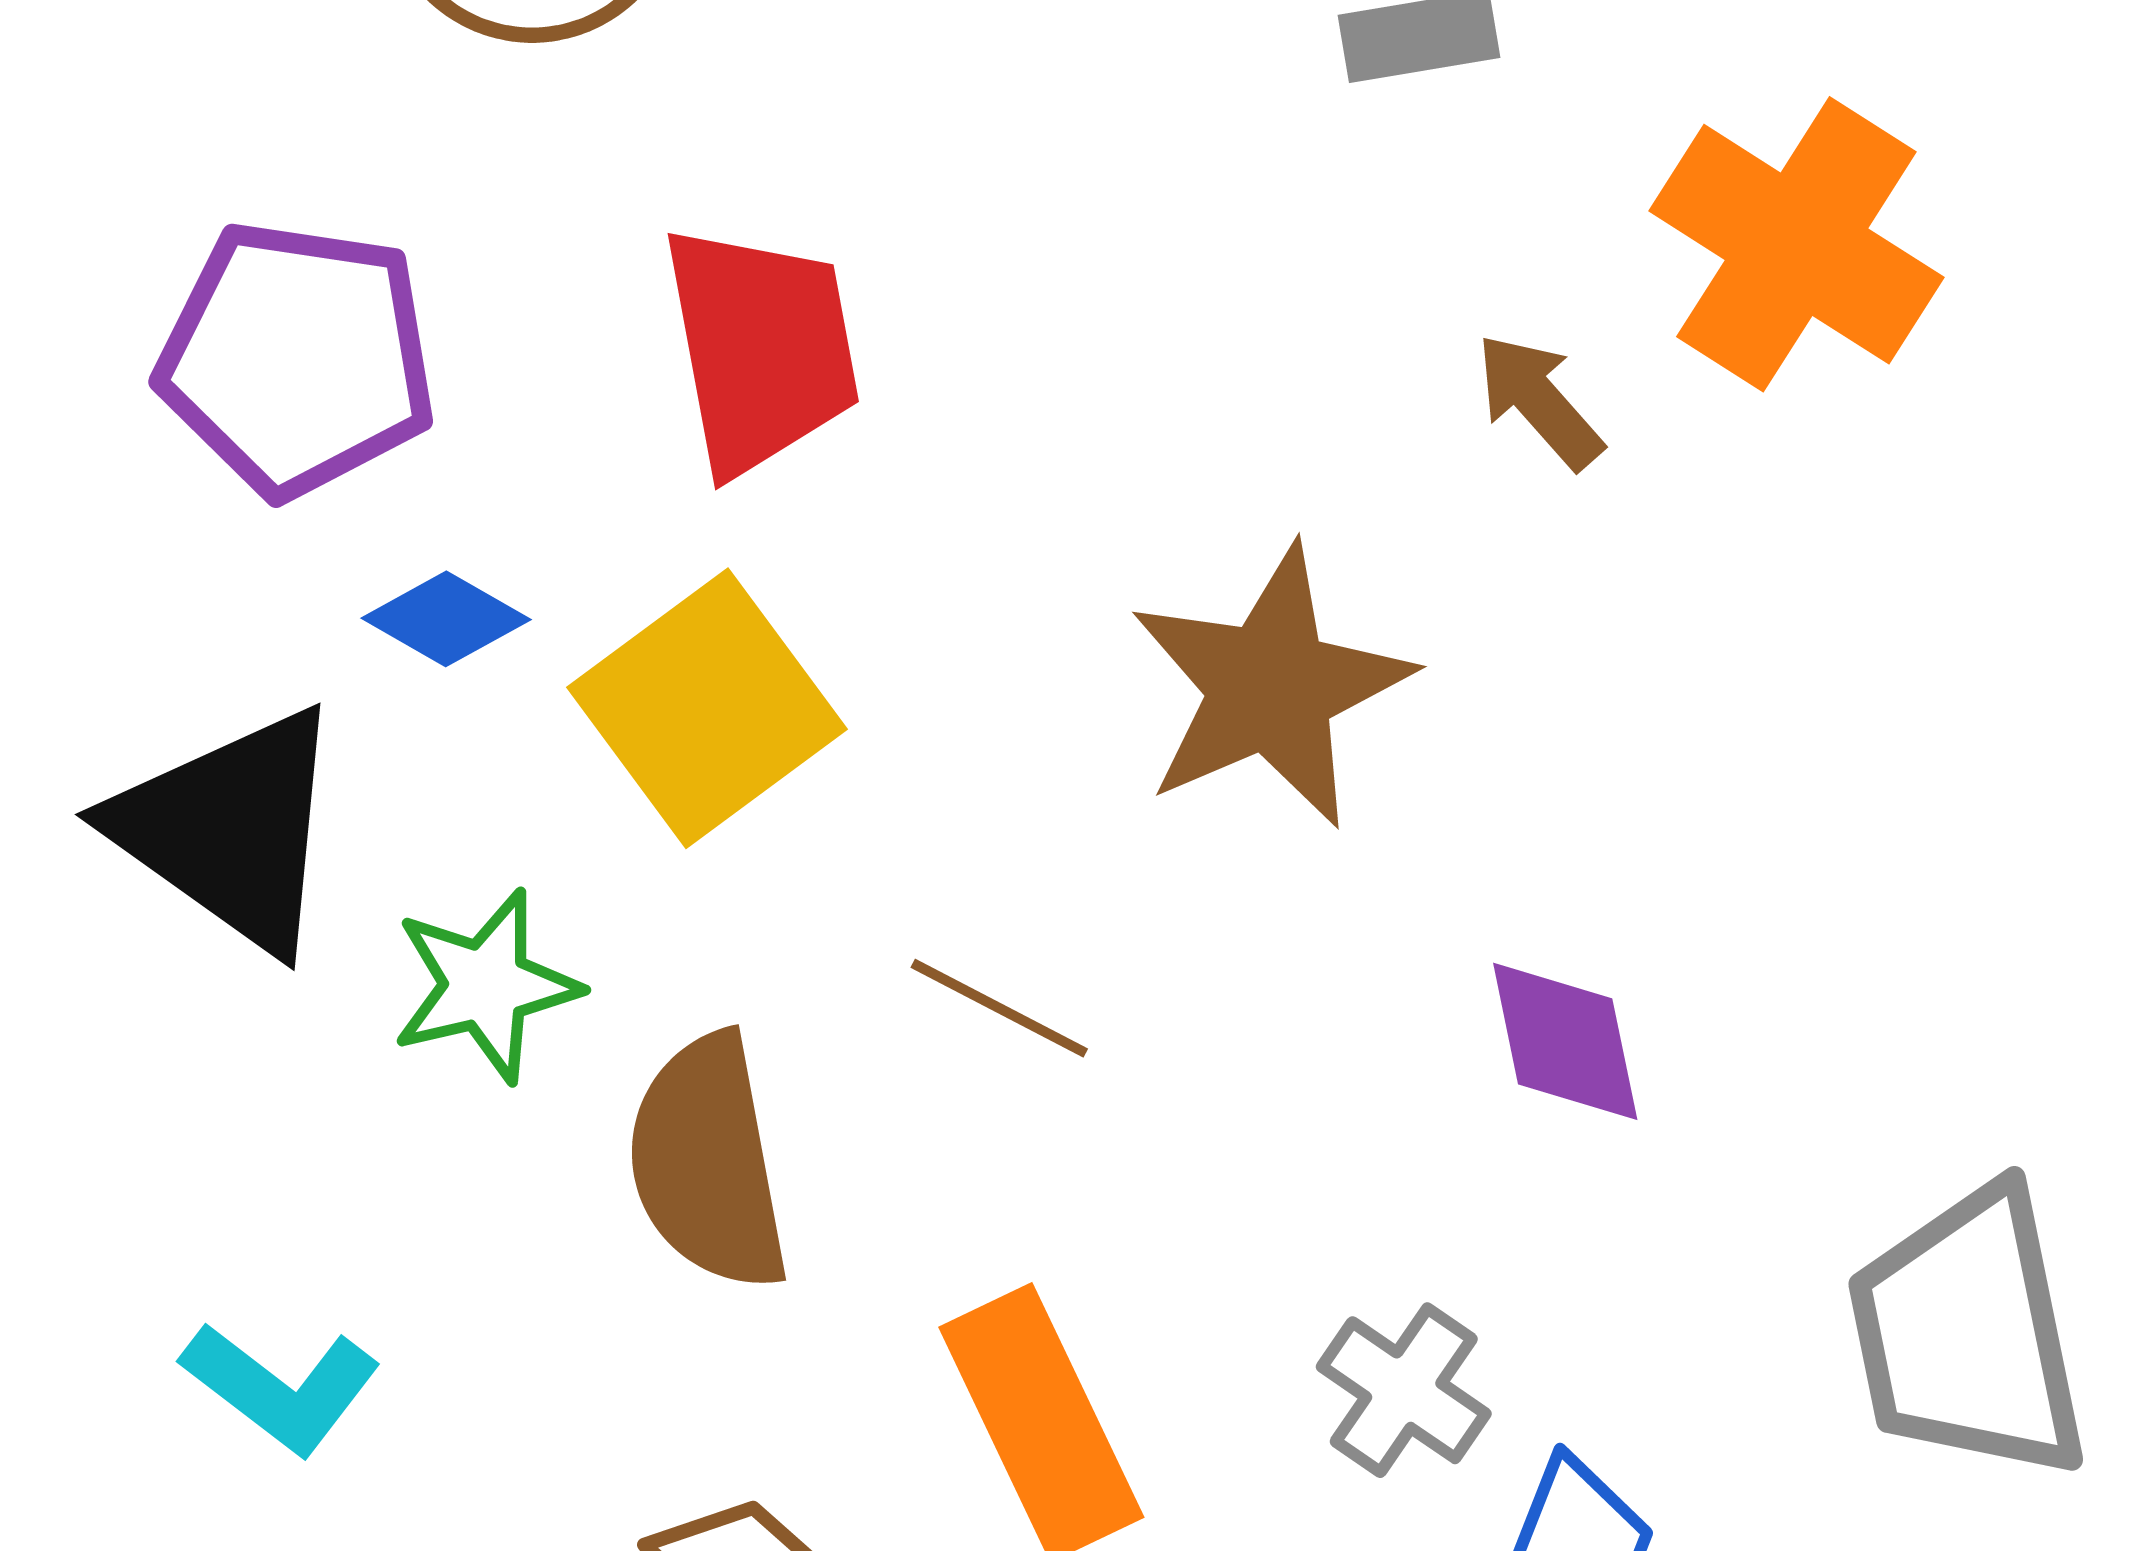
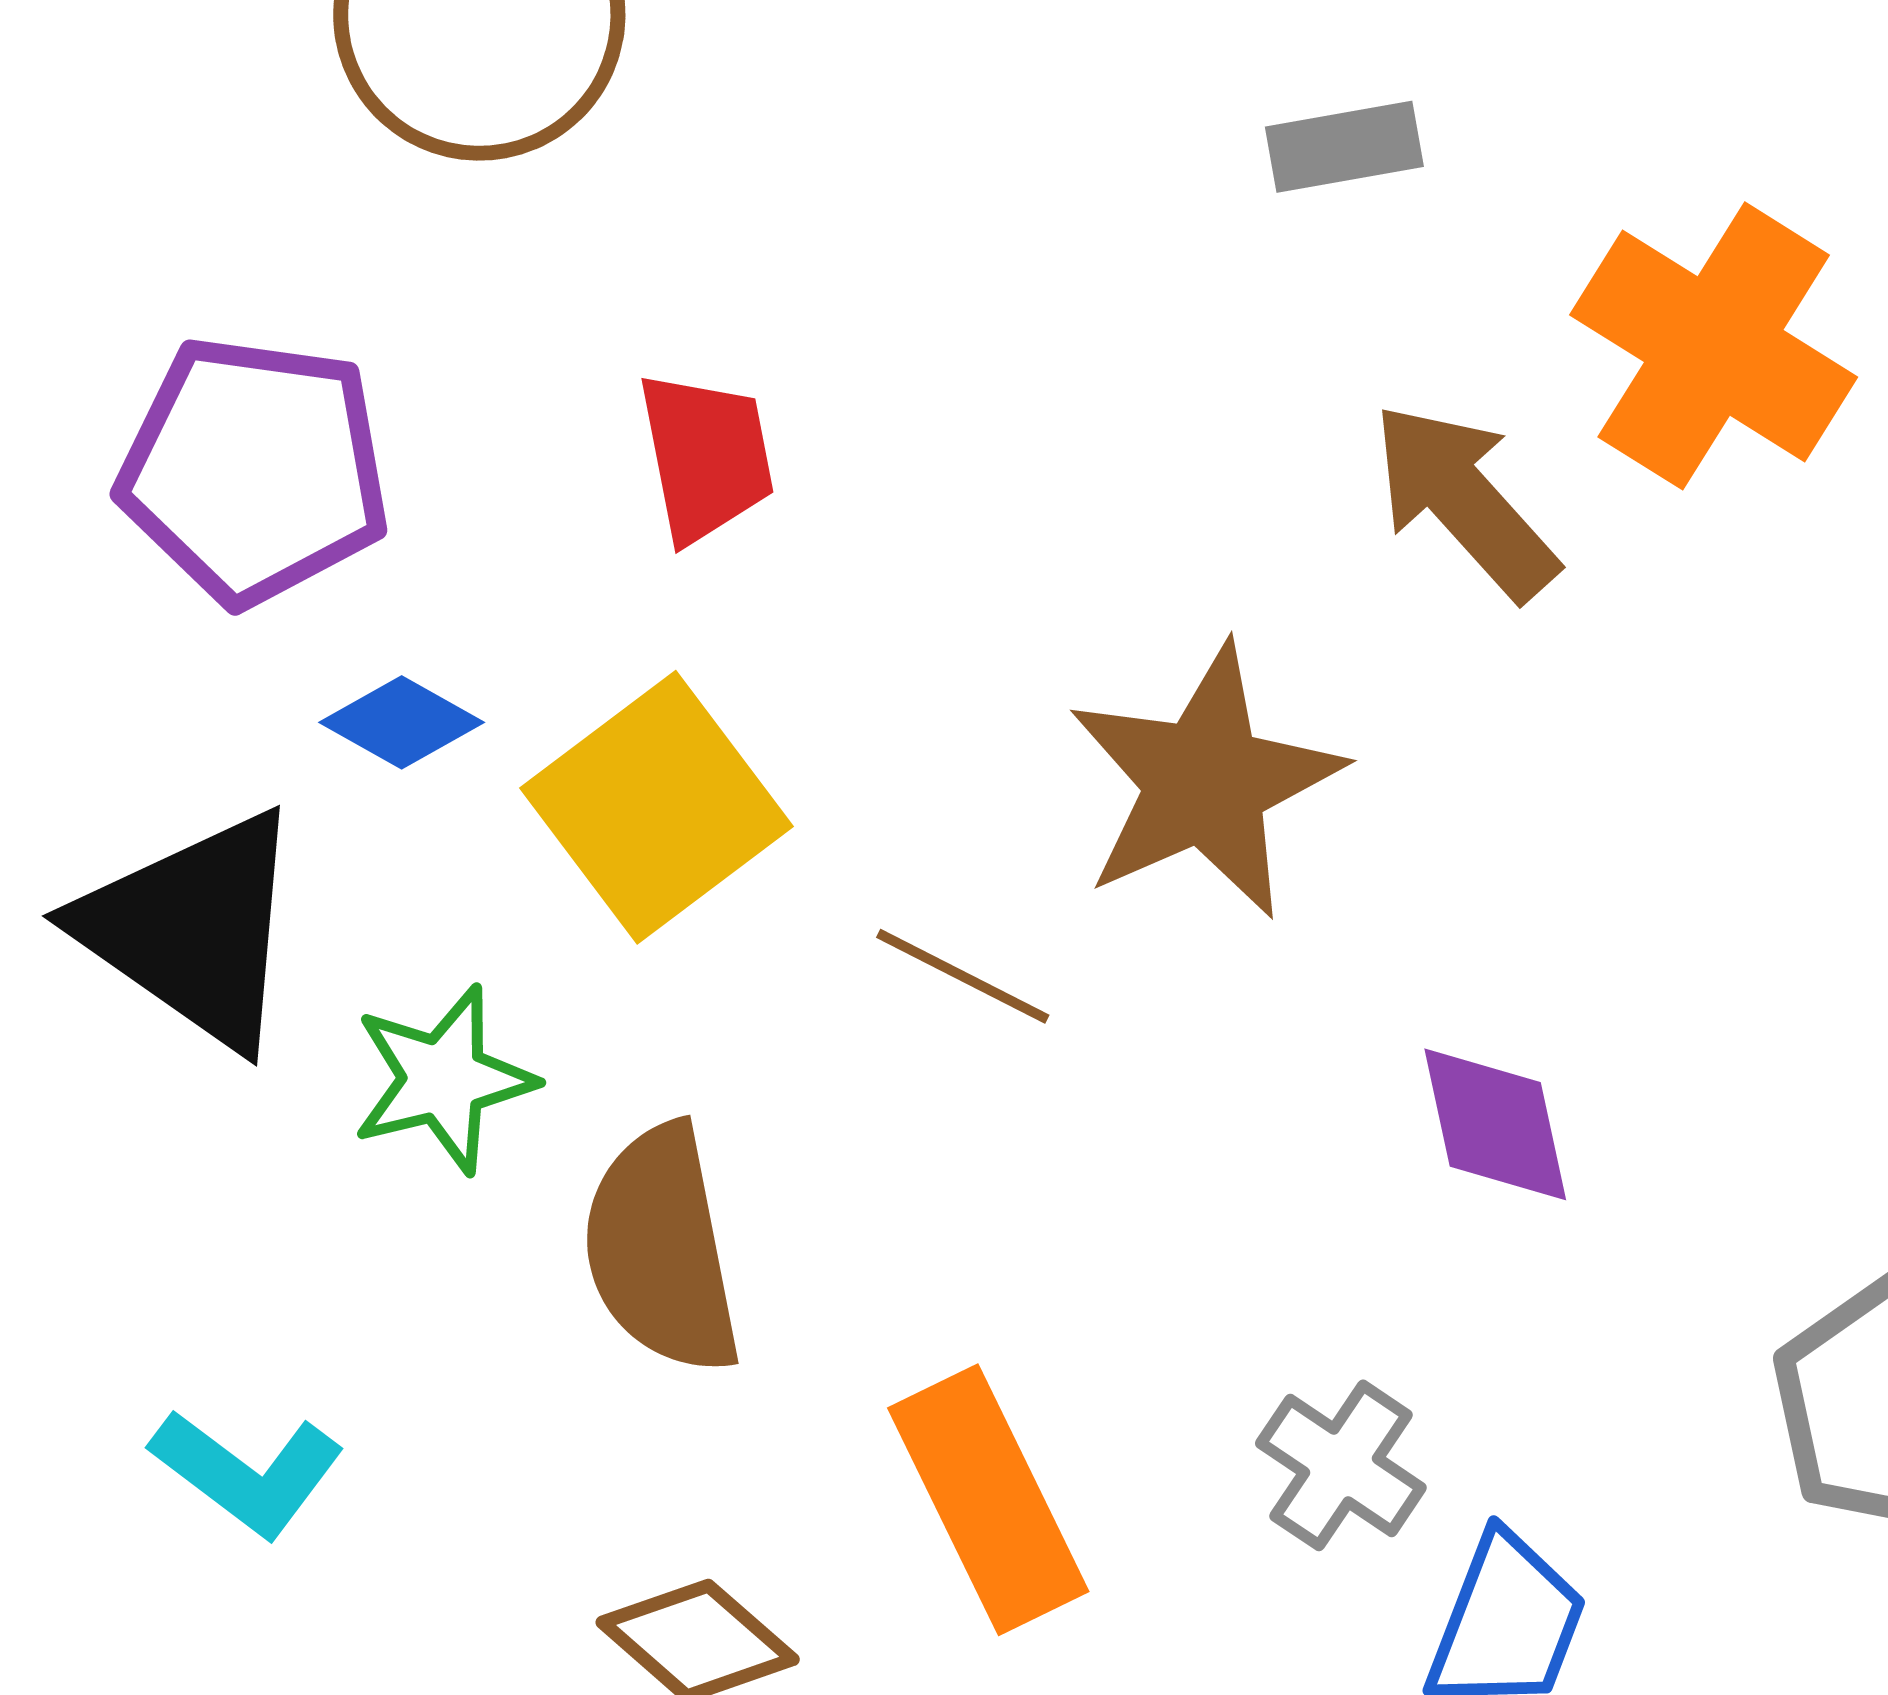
red trapezoid: (761, 349) -> (706, 457), size x0.7
brown arrow: (1539, 401) -> (1464, 501), size x1.5
brown line: (999, 1008) -> (963, 976), moved

